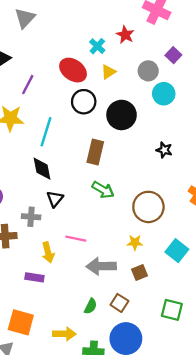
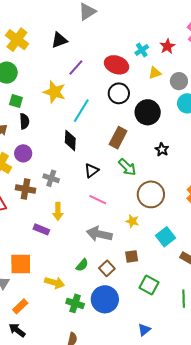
red ellipse: (73, 70) -> (117, 65), turned -30
yellow triangle: (108, 72) -> (155, 73), moved
black star: (164, 150) -> (162, 149), moved
green arrow: (103, 190) -> (127, 167), moved
black triangle: (55, 199) -> (92, 170), moved
pink line: (76, 239) -> (98, 200), moved
brown square: (139, 272) -> (132, 256), moved
orange square: (21, 322) -> (21, 264), turned -30

